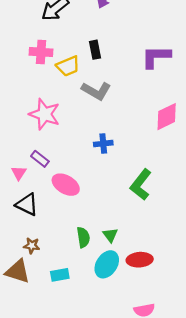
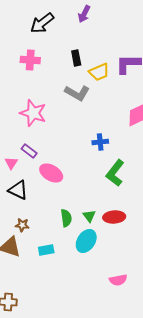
yellow trapezoid: (68, 66) -> (99, 72), moved
blue cross: (103, 144) -> (100, 142), moved
red ellipse: (140, 260) -> (114, 217), moved

